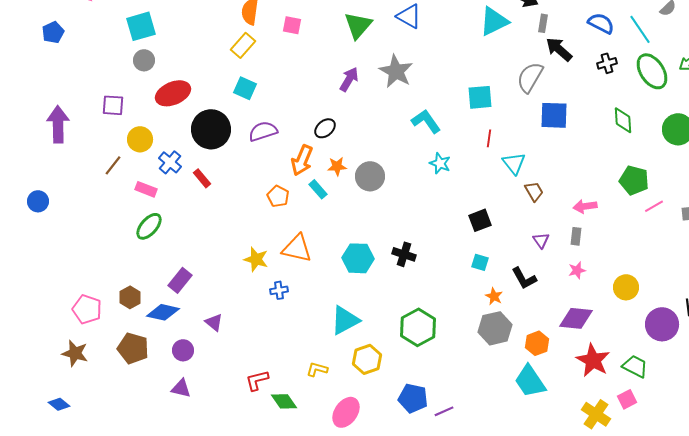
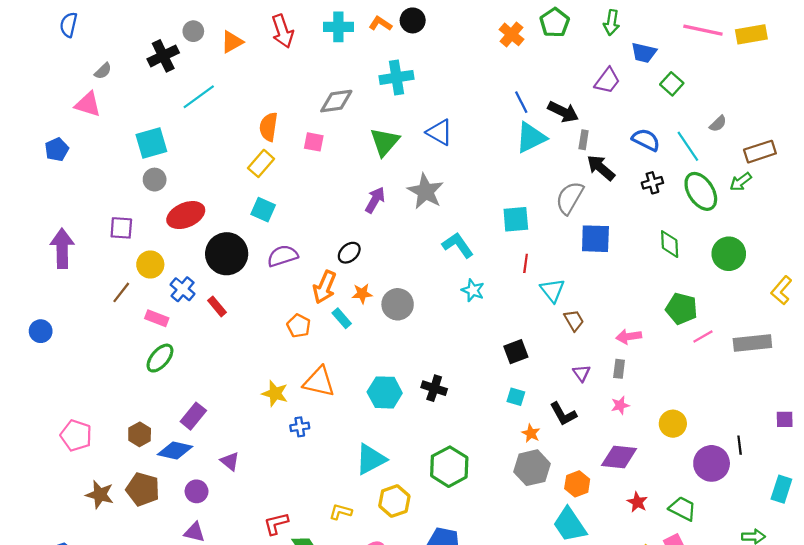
pink pentagon: (87, 309) -> (76, 435), moved
brown star: (75, 353) -> (100, 495), moved
red star: (593, 360) -> (637, 502), size x0.6

